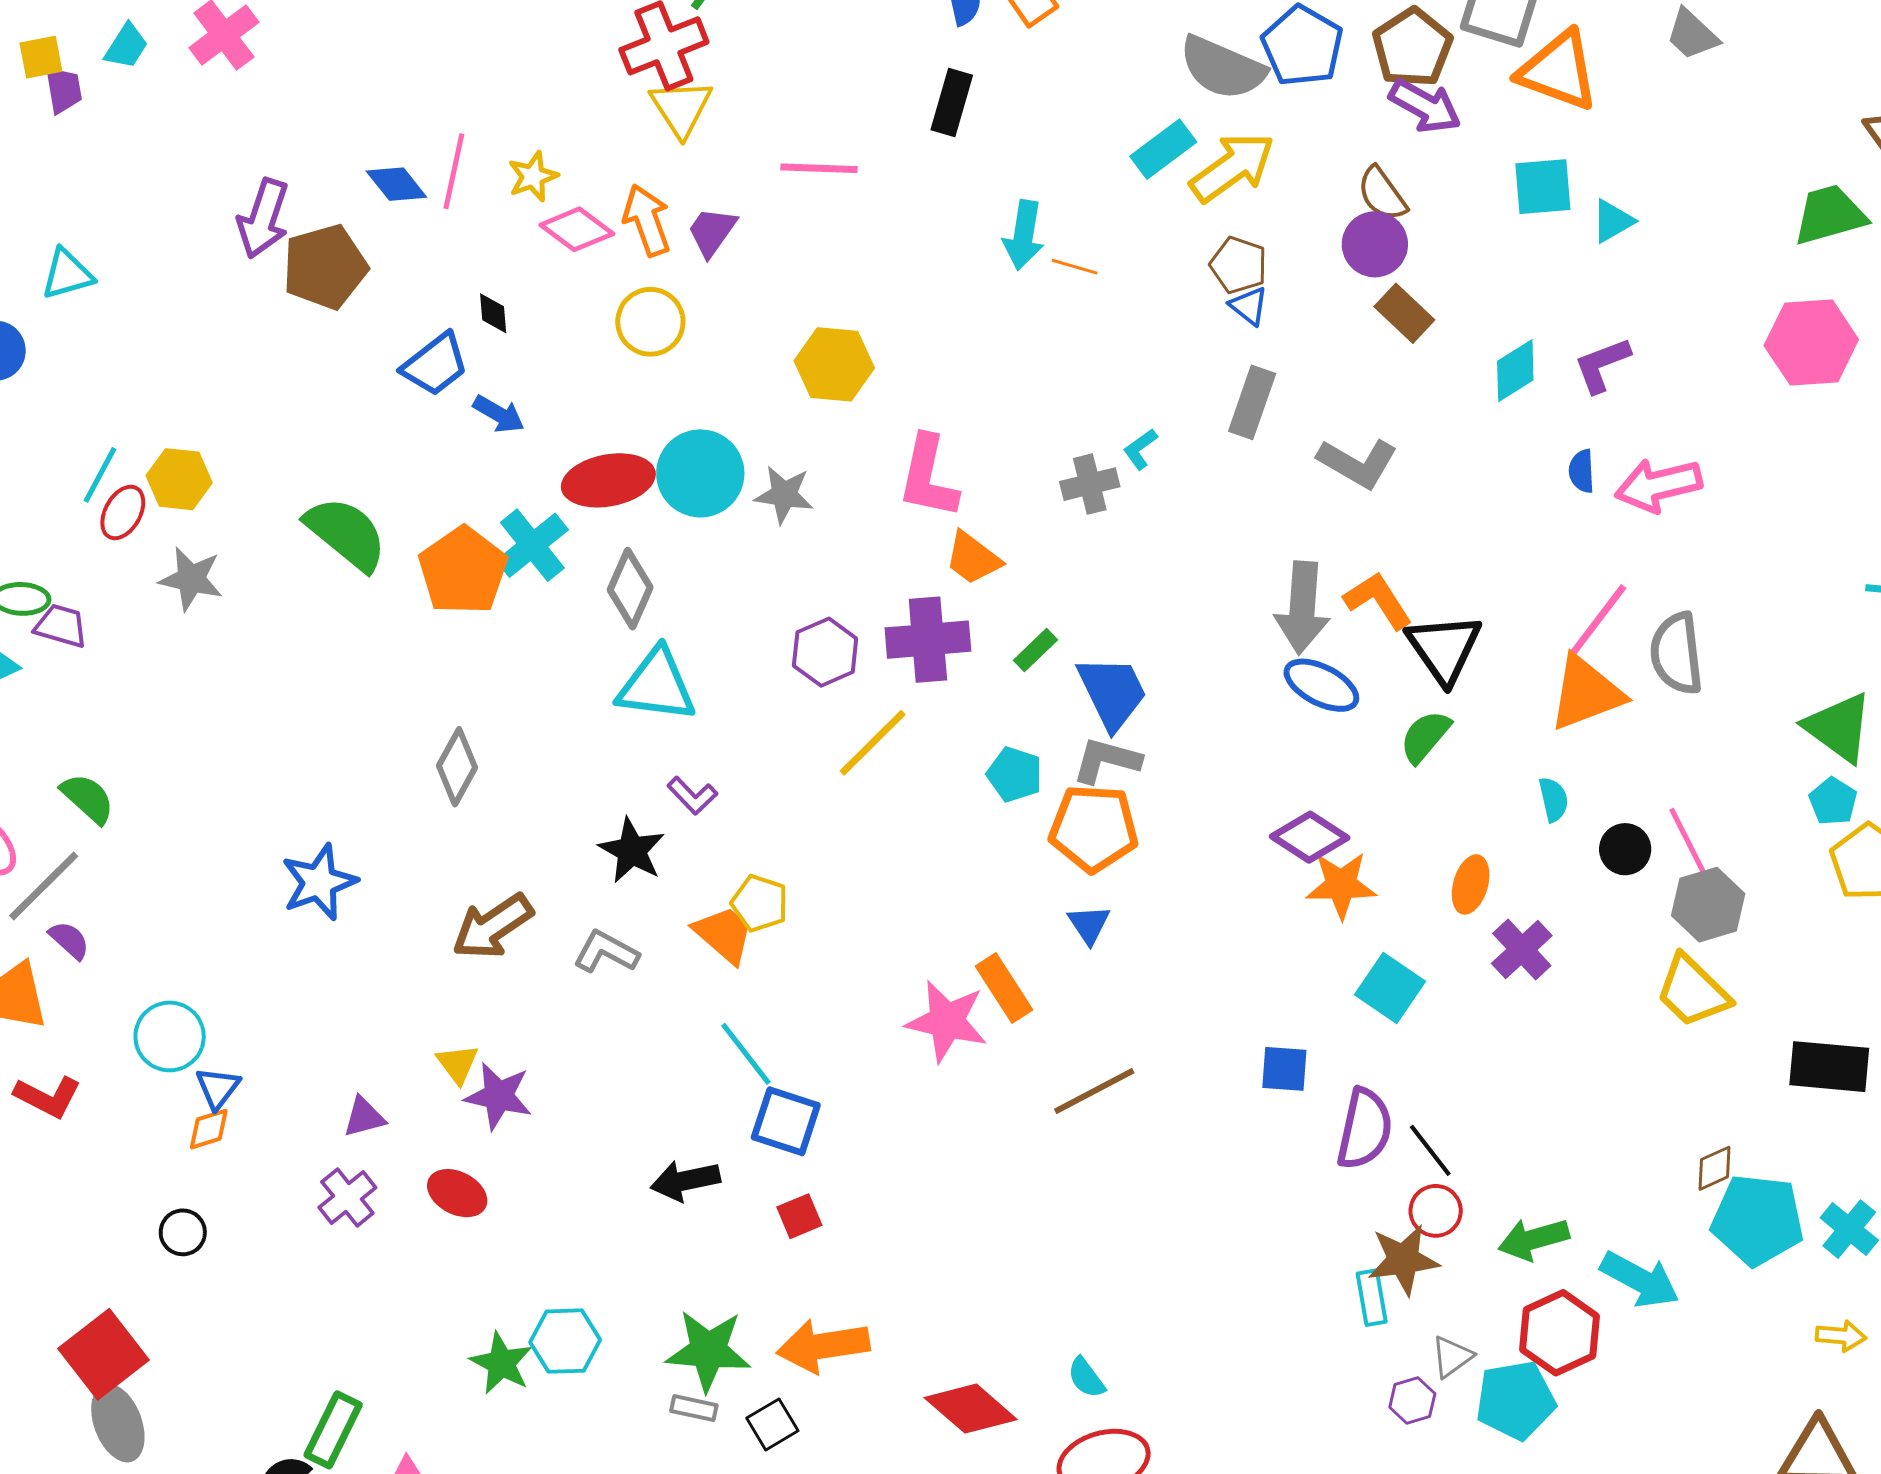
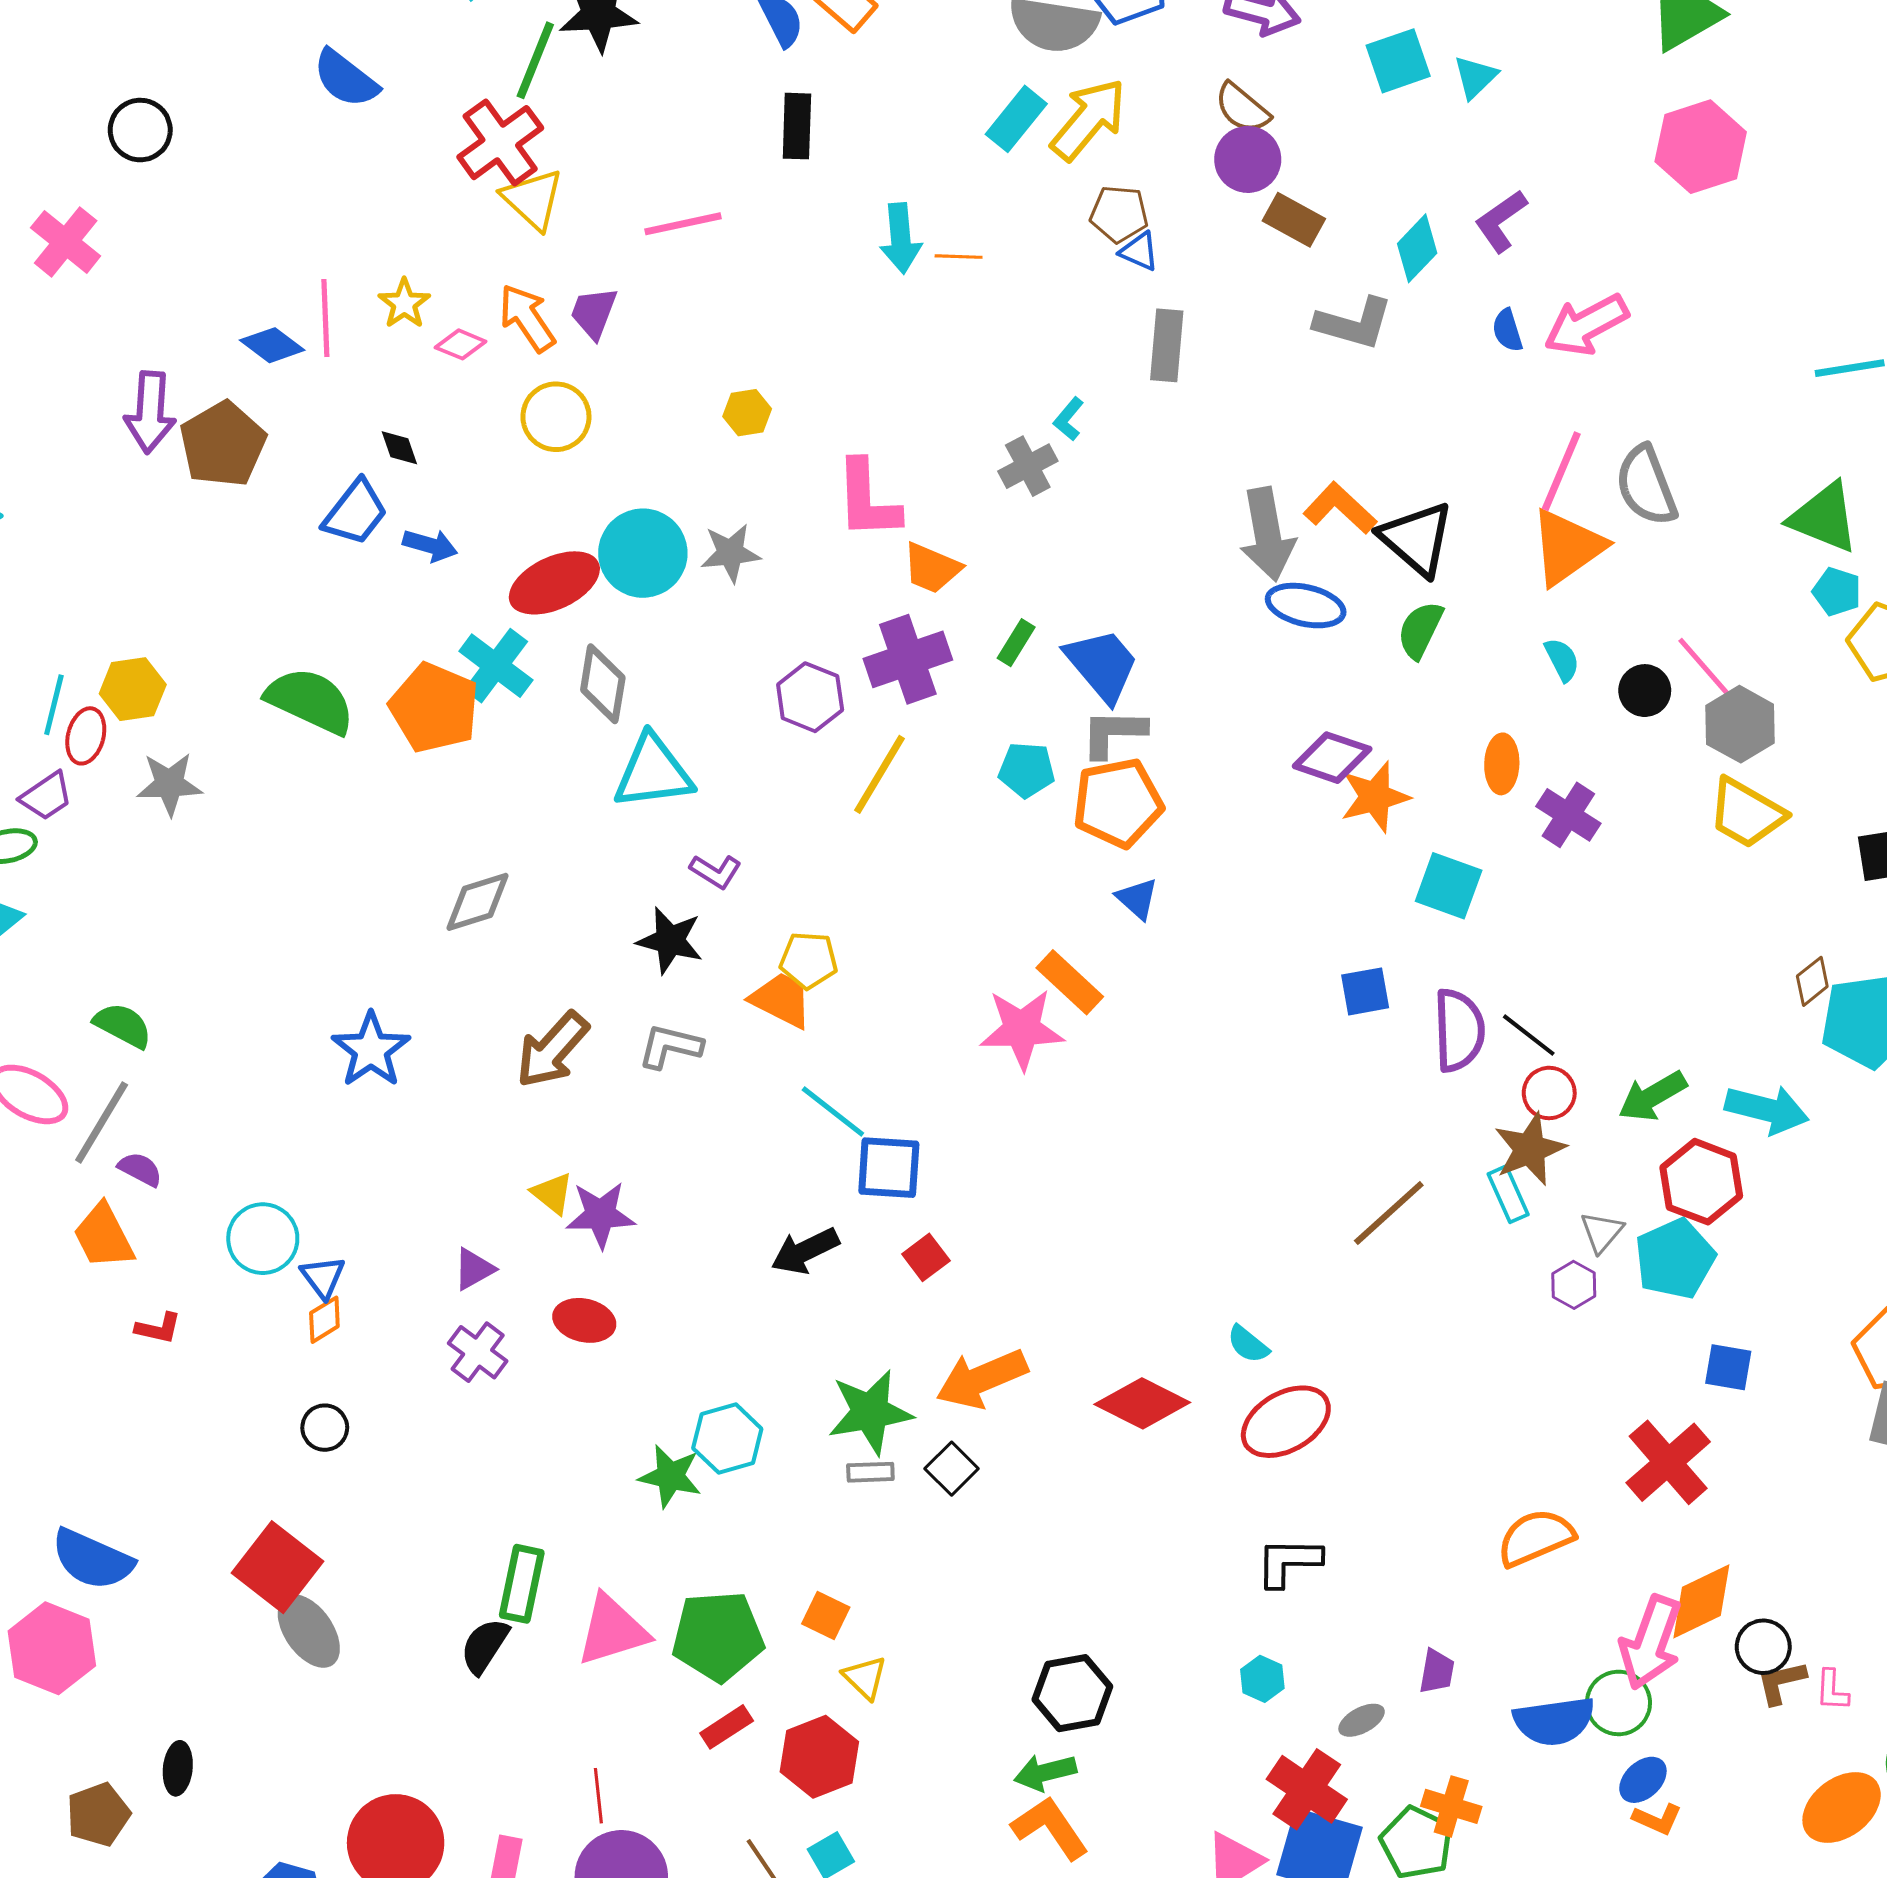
pink diamond: (577, 229) -> (461, 344), size x0.7
yellow hexagon: (834, 364) -> (747, 413), size x0.6
gray L-shape: (1357, 463) -> (1354, 323), moved
purple trapezoid: (61, 626) -> (46, 796), moved, turned 144
gray diamond: (457, 767) -> (477, 902), turned 58
brown line: (1094, 1091) -> (1389, 1213), moved
red L-shape: (48, 1097) -> (158, 1328), size x0.7

